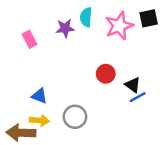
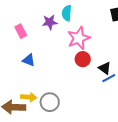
pink star: (119, 26) -> (79, 38), moved
blue triangle: (39, 96) -> (29, 60), moved
gray circle: (75, 117) -> (50, 102), moved

